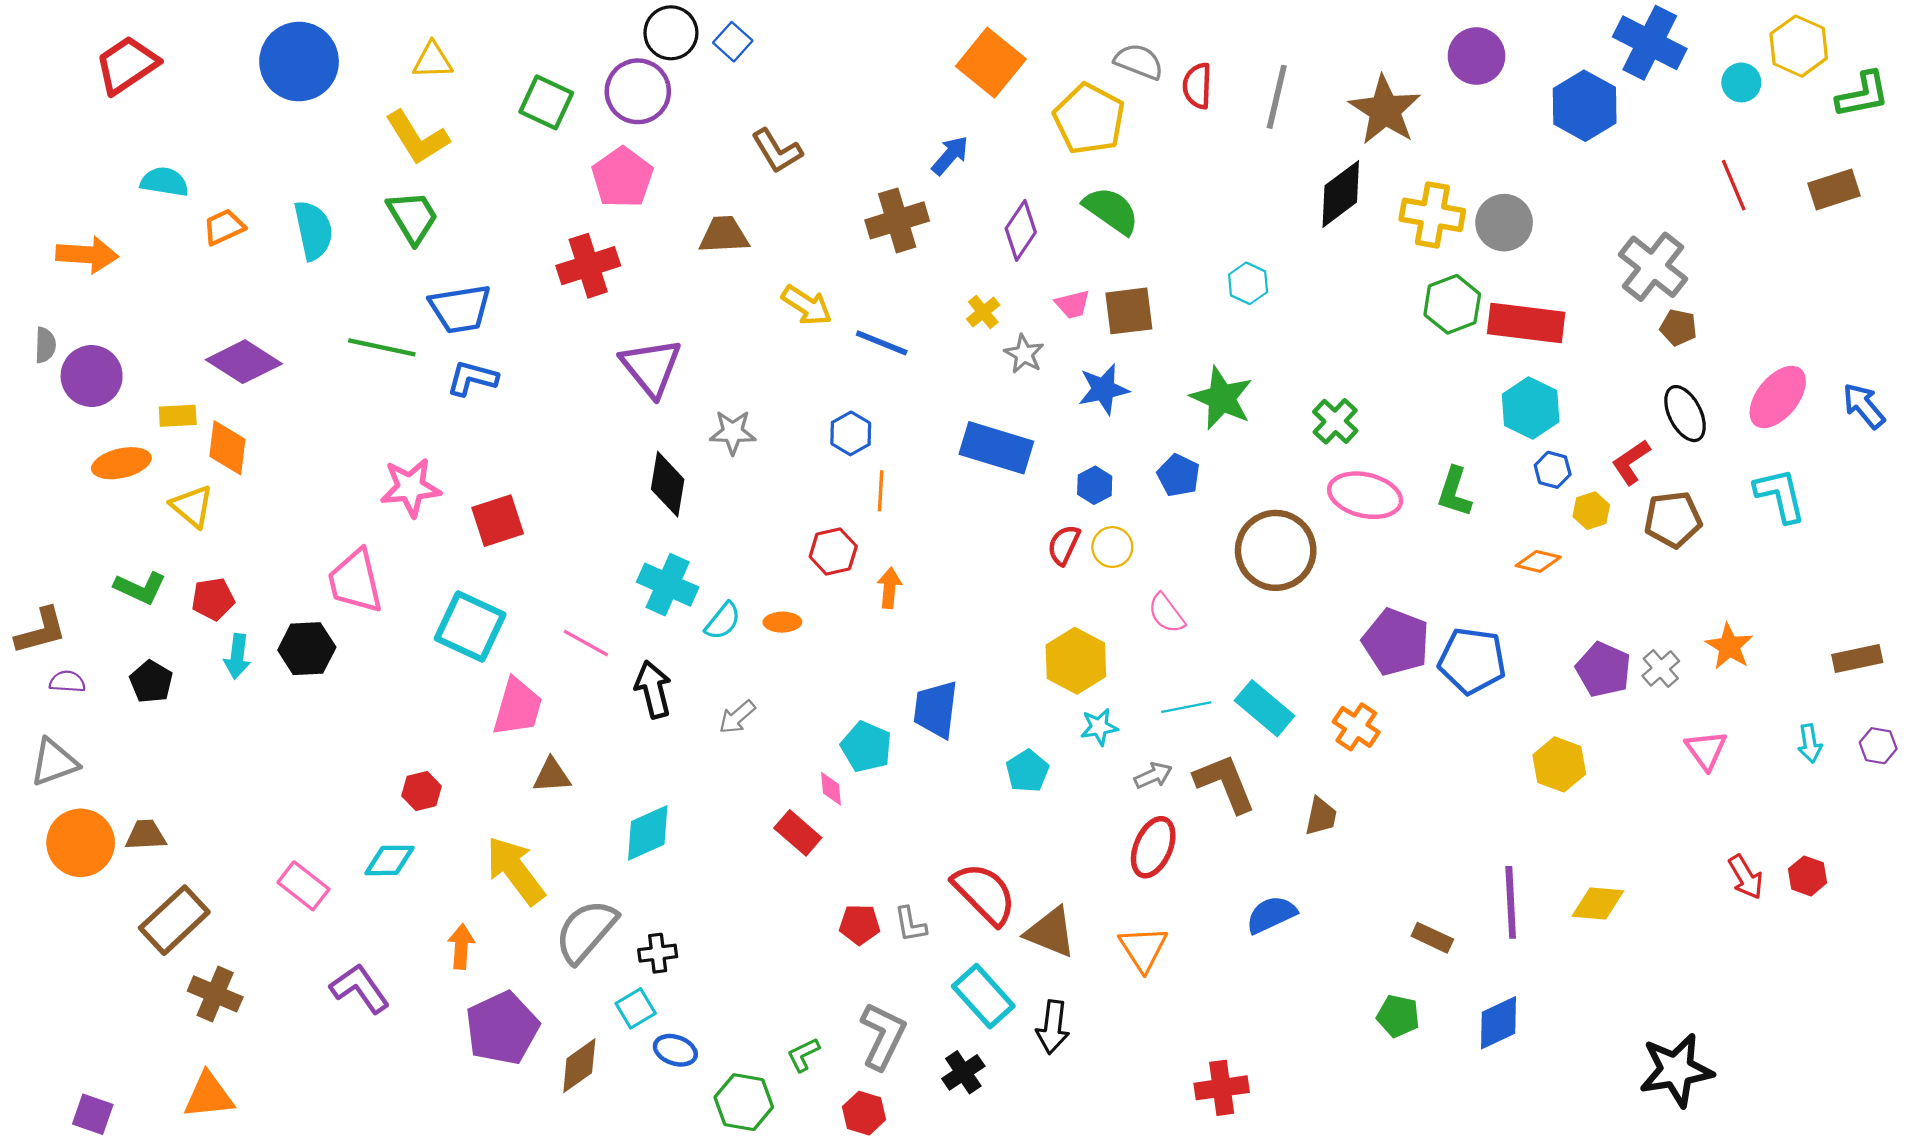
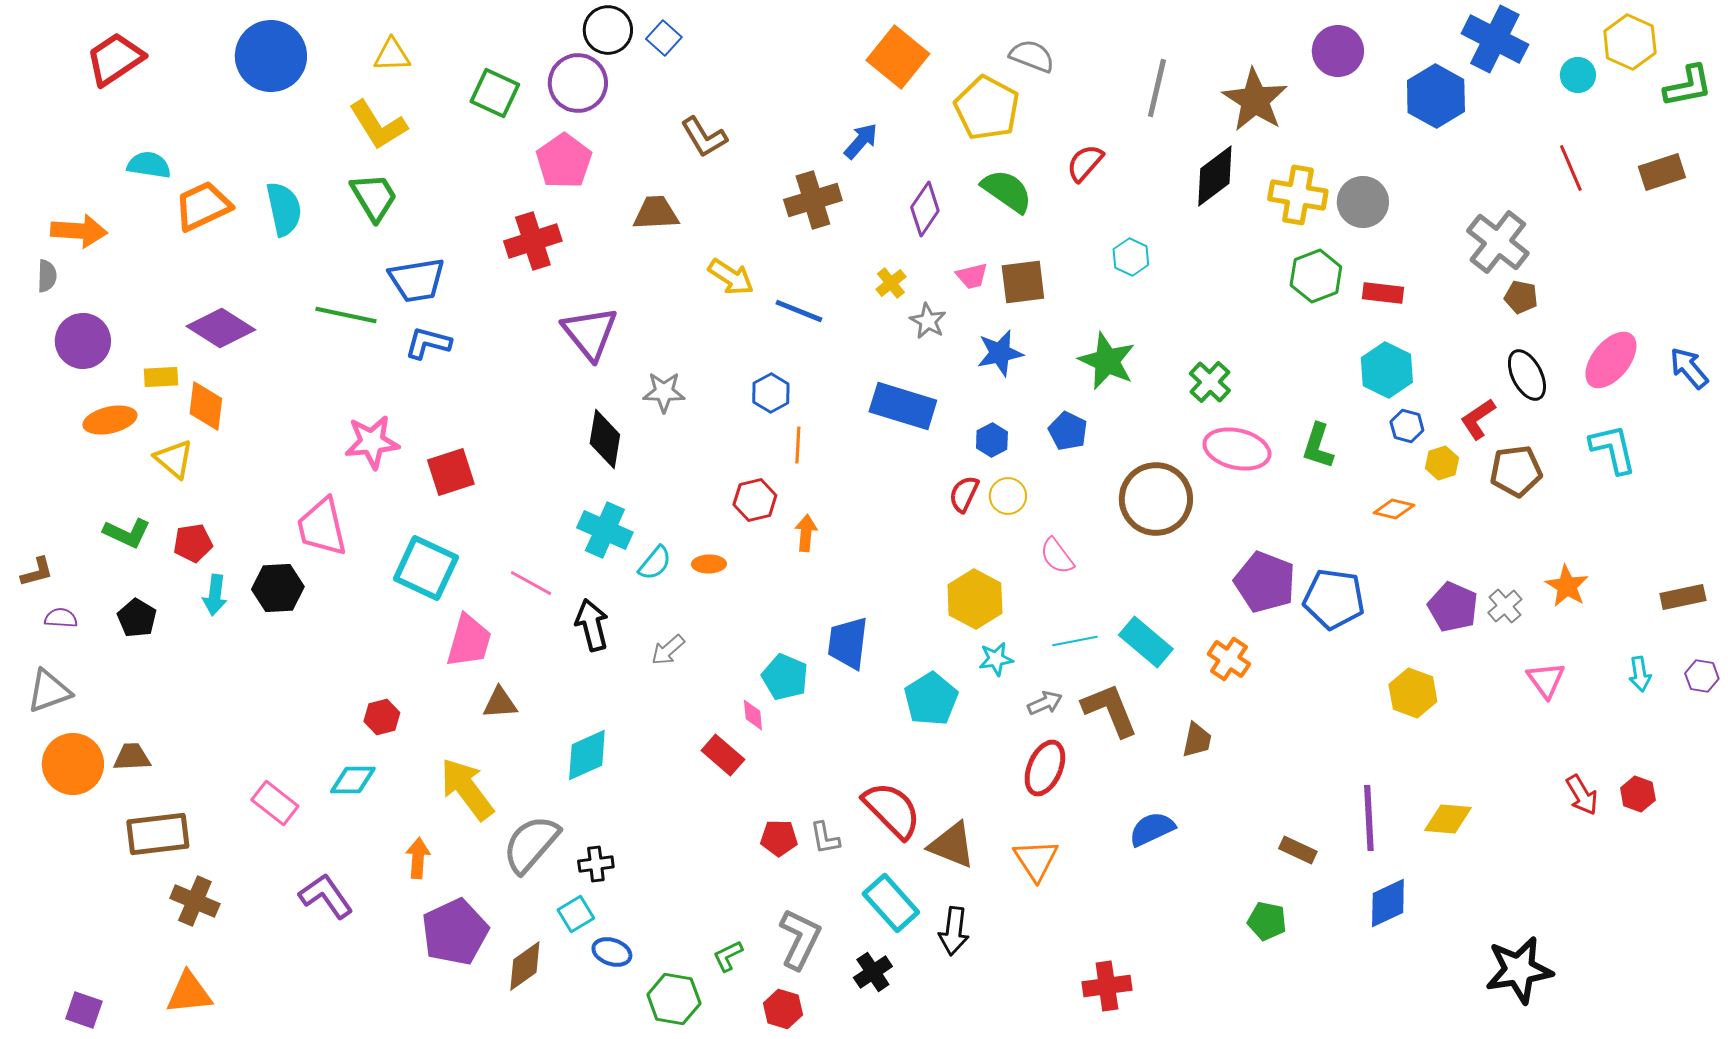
red semicircle: (1197, 86) -> (1085, 163), moved, turned 39
orange trapezoid: (224, 227) -> (203, 206), size x1.5
red rectangle: (1526, 323) -> (1383, 293), size x0.6
gray semicircle: (45, 345) -> (47, 276), moved
brown L-shape: (41, 631) -> (37, 572), size x0.7
cyan pentagon: (1027, 771) -> (931, 699), size x1.4
brown rectangle: (174, 920) -> (158, 834), turned 36
blue diamond: (1499, 1023) -> (1388, 903), moved

